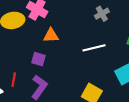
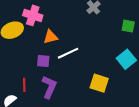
white line: (94, 48) -> (68, 53), moved

